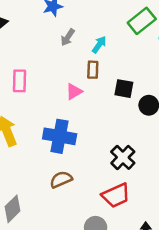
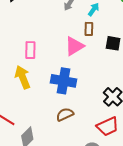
pink rectangle: (20, 81) -> (30, 50), moved
pink triangle: (74, 92) -> (74, 46), size x1.5

